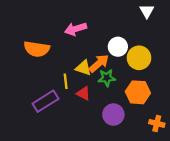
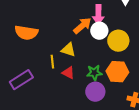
pink arrow: (76, 29) -> (98, 15), moved, turned -72
orange arrow: (99, 63) -> (82, 26), moved
green star: (107, 78) -> (94, 73), moved
purple rectangle: (46, 101) -> (21, 80), moved

